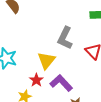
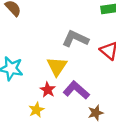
gray L-shape: (65, 38) -> (75, 39), turned 95

